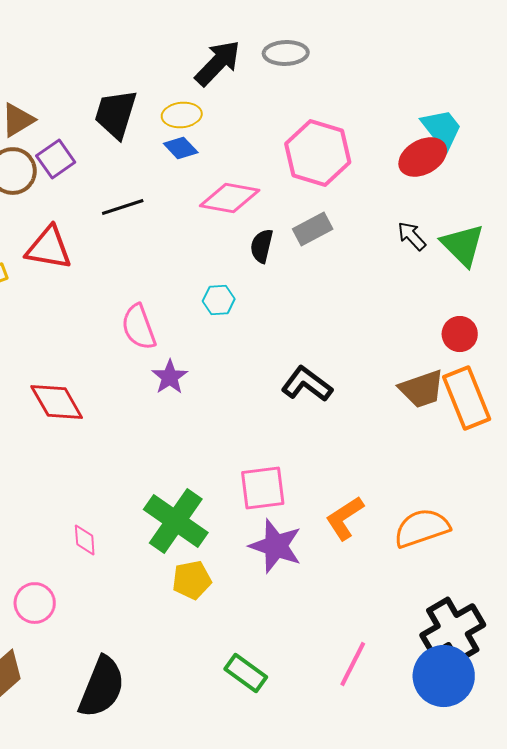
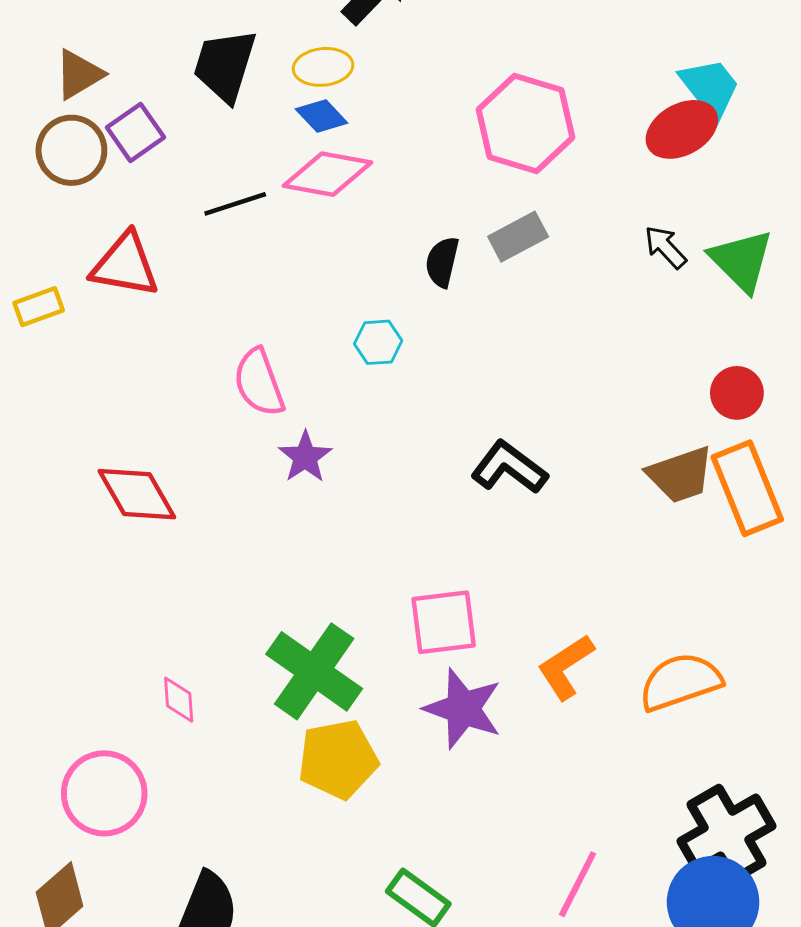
pink diamond: (230, 198) -> (328, 174), moved
yellow pentagon: (192, 580) -> (338, 759), size x1.4
pink circle: (35, 603) -> (104, 793), size x1.4

